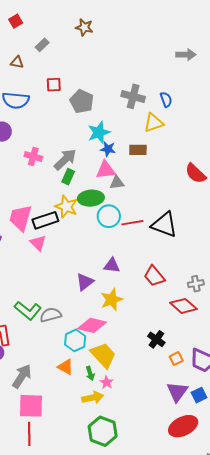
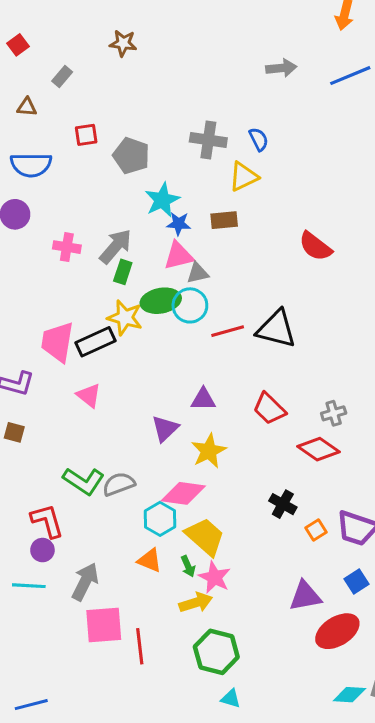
cyan circle: (109, 216) -> (190, 305), moved
pink triangle: (38, 243) -> (89, 395), moved
pink star: (107, 382) -> (214, 577), size x1.5
purple triangle: (177, 392) -> (305, 596), moved, turned 50
red line: (29, 434) -> (140, 646), moved

